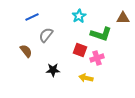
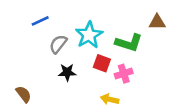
cyan star: (79, 16) -> (89, 35), moved, size x1.5
brown semicircle: (26, 51) -> (23, 94), moved
black star: (53, 70) -> (67, 72), moved

